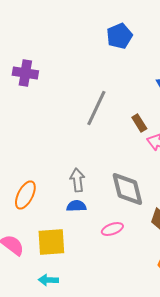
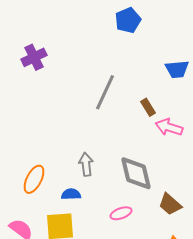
purple cross: (25, 73) -> (34, 57), turned -35
blue semicircle: (76, 206) -> (71, 194), moved

